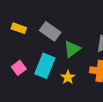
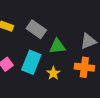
green triangle: (72, 49) -> (57, 46), turned 30

